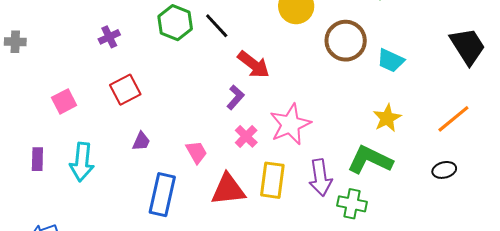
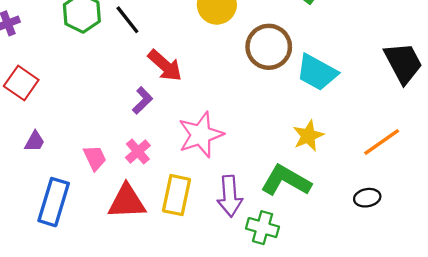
cyan trapezoid: (391, 61) -> (317, 72), size x1.4
red square: (125, 90) -> (21, 83), turned -32
pink cross: (246, 136) -> (138, 152), moved

